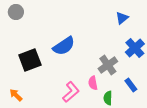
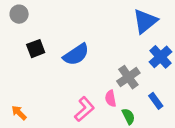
blue triangle: (122, 18) -> (145, 21), size x1.6
black square: (30, 60) -> (36, 49), moved, size x0.7
green semicircle: (108, 98) -> (128, 116), turned 152

